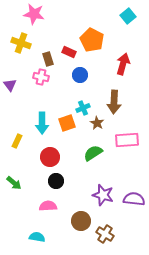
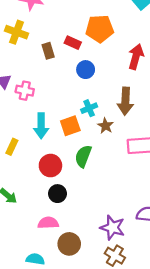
orange pentagon: (92, 40) -> (100, 29), turned -30
pink cross: (41, 77) -> (25, 91), moved
green semicircle: (93, 153) -> (83, 156), moved, turned -36
purple star: (103, 195) -> (112, 228), moved
brown circle: (81, 221) -> (69, 244), moved

